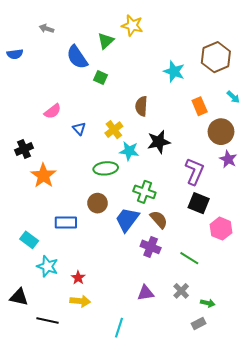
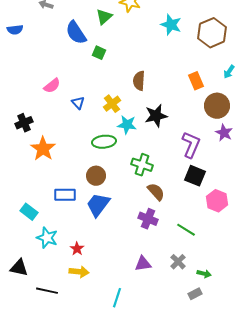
cyan star: (174, 71) -> (171, 25), moved
cyan arrow: (233, 97) -> (229, 72), turned 80
blue trapezoid: (127, 219) -> (98, 205), moved

